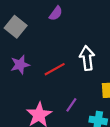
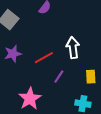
purple line: (71, 105) -> (59, 77), moved

